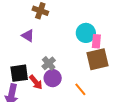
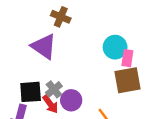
purple triangle: (28, 36) -> (44, 46), size x1.6
gray cross: (49, 63) -> (54, 89), moved

